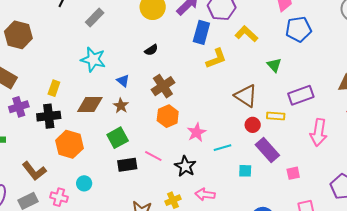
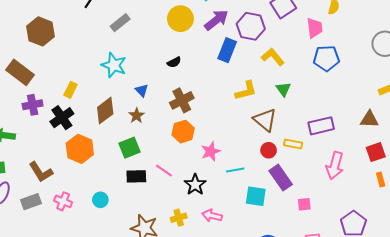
yellow L-shape: (216, 59) -> (246, 91), moved
green triangle: (274, 65) -> (283, 89), moved
brown diamond: (90, 104) -> (105, 111), turned -44
black cross: (49, 116) -> (62, 118), turned -35
cyan square: (245, 171) -> (256, 196), size x1.5
cyan circle: (84, 183) -> (100, 200), moved

